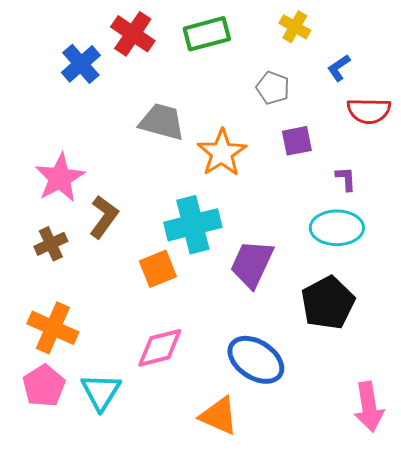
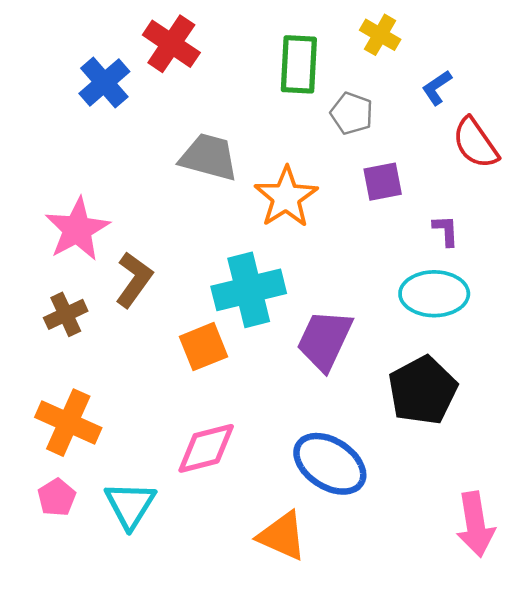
green rectangle: (207, 34) -> (299, 64), moved, turned -72
red semicircle: (369, 111) -> (475, 143), turned 54
pink pentagon: (44, 386) -> (57, 497), size x0.7

